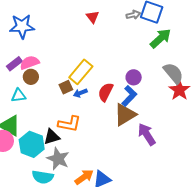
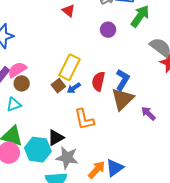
purple circle: (134, 77) -> (108, 30), moved
orange L-shape: (69, 124) -> (84, 119), moved, turned 80
purple arrow: (147, 134) -> (148, 113), size x0.7

